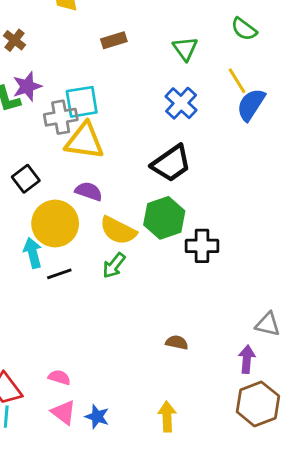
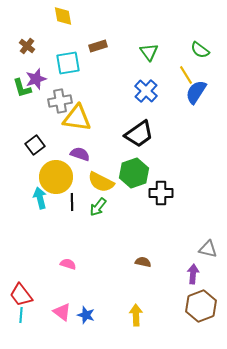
green semicircle: (244, 29) -> (200, 50), moved
cyan square: (82, 102) -> (68, 63), moved
black line: (59, 274) -> (72, 202), moved, turned -72
pink semicircle: (59, 377) -> (68, 264), moved

